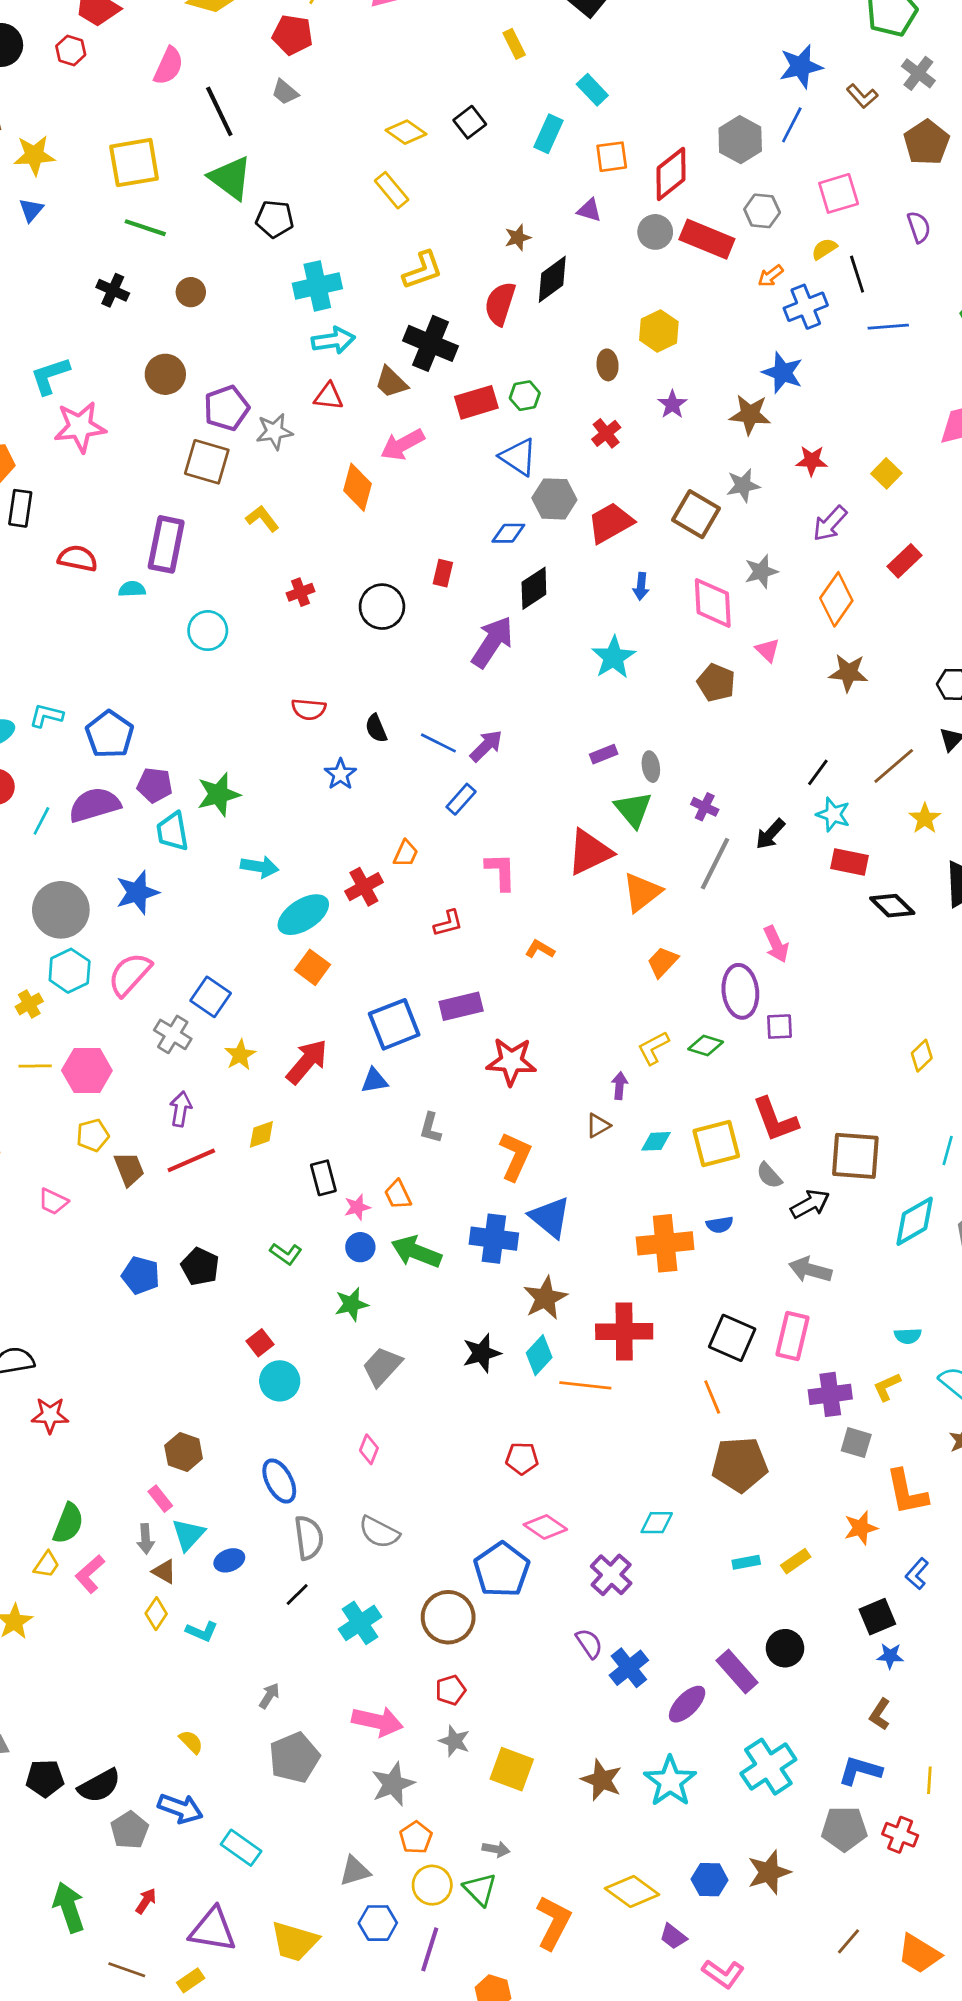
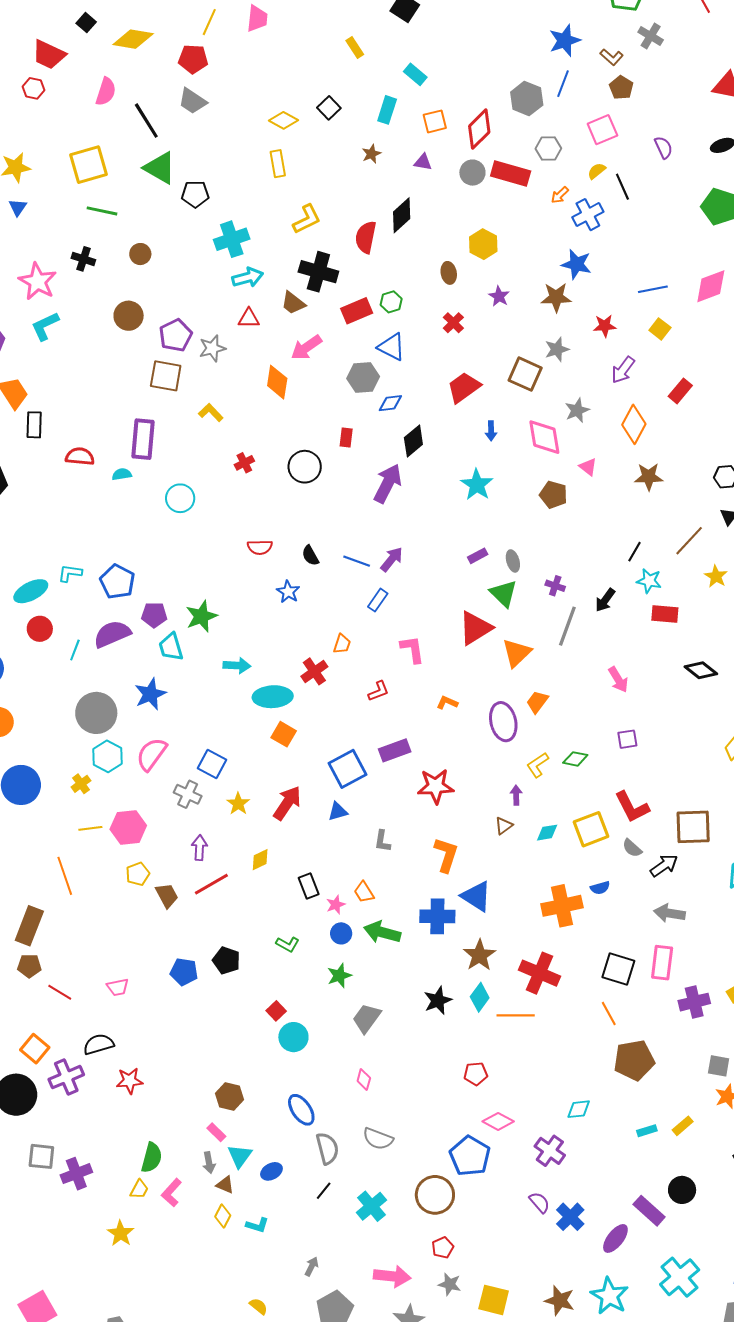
gray trapezoid: (285, 92) -> (192, 101), size x1.4
brown pentagon: (927, 142) -> (621, 88), moved, size x0.7
yellow rectangle: (392, 190) -> (278, 164), turned 36
brown star: (518, 237) -> (371, 154), moved
blue line: (888, 327) -> (653, 289), moved
pink star: (80, 427) -> (38, 281), moved, turned -30
gray hexagon: (554, 499) -> (363, 378), moved
black diamond: (892, 906) -> (701, 670), moved
cyan ellipse: (303, 915) -> (273, 697), turned 36
purple ellipse: (740, 991) -> (503, 722), moved
pink trapezoid: (53, 1202) -> (118, 987), moved, turned -30
red cross: (624, 1331) -> (539, 973), turned 30
gray square: (856, 1443) -> (719, 1066), moved

